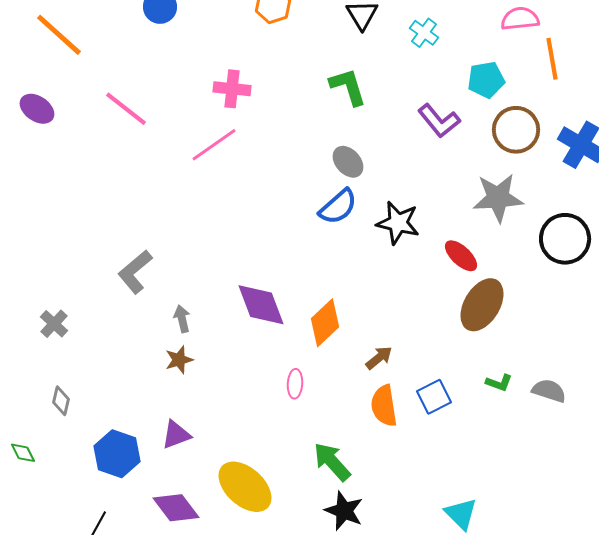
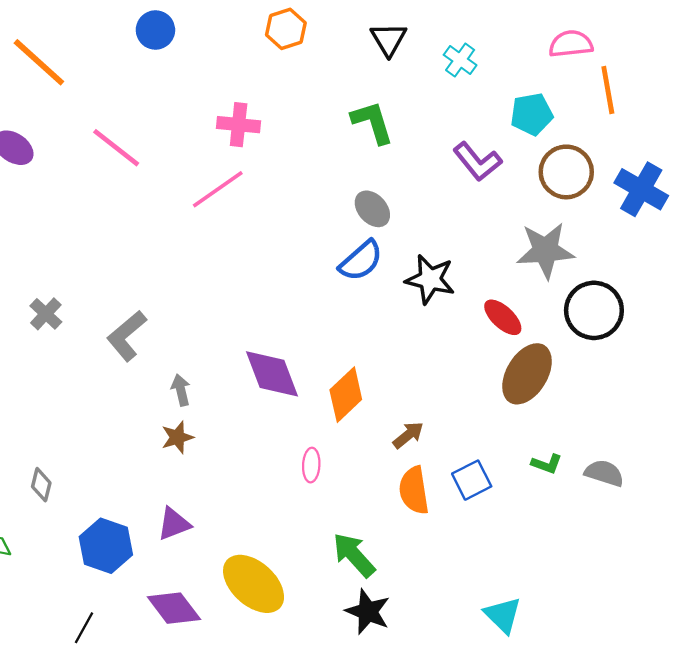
black circle: (565, 239) -> (594, 310), moved
gray cross: (54, 324) -> (46, 314), moved

